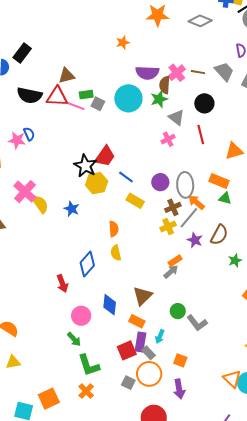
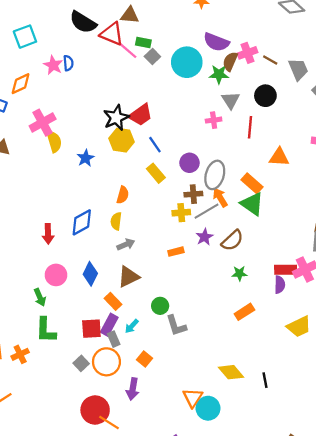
green triangle: (225, 198) -> (252, 204), size x1.6
gray arrow: (171, 272) -> (126, 244), moved
orange cross: (86, 391) -> (20, 354), moved

